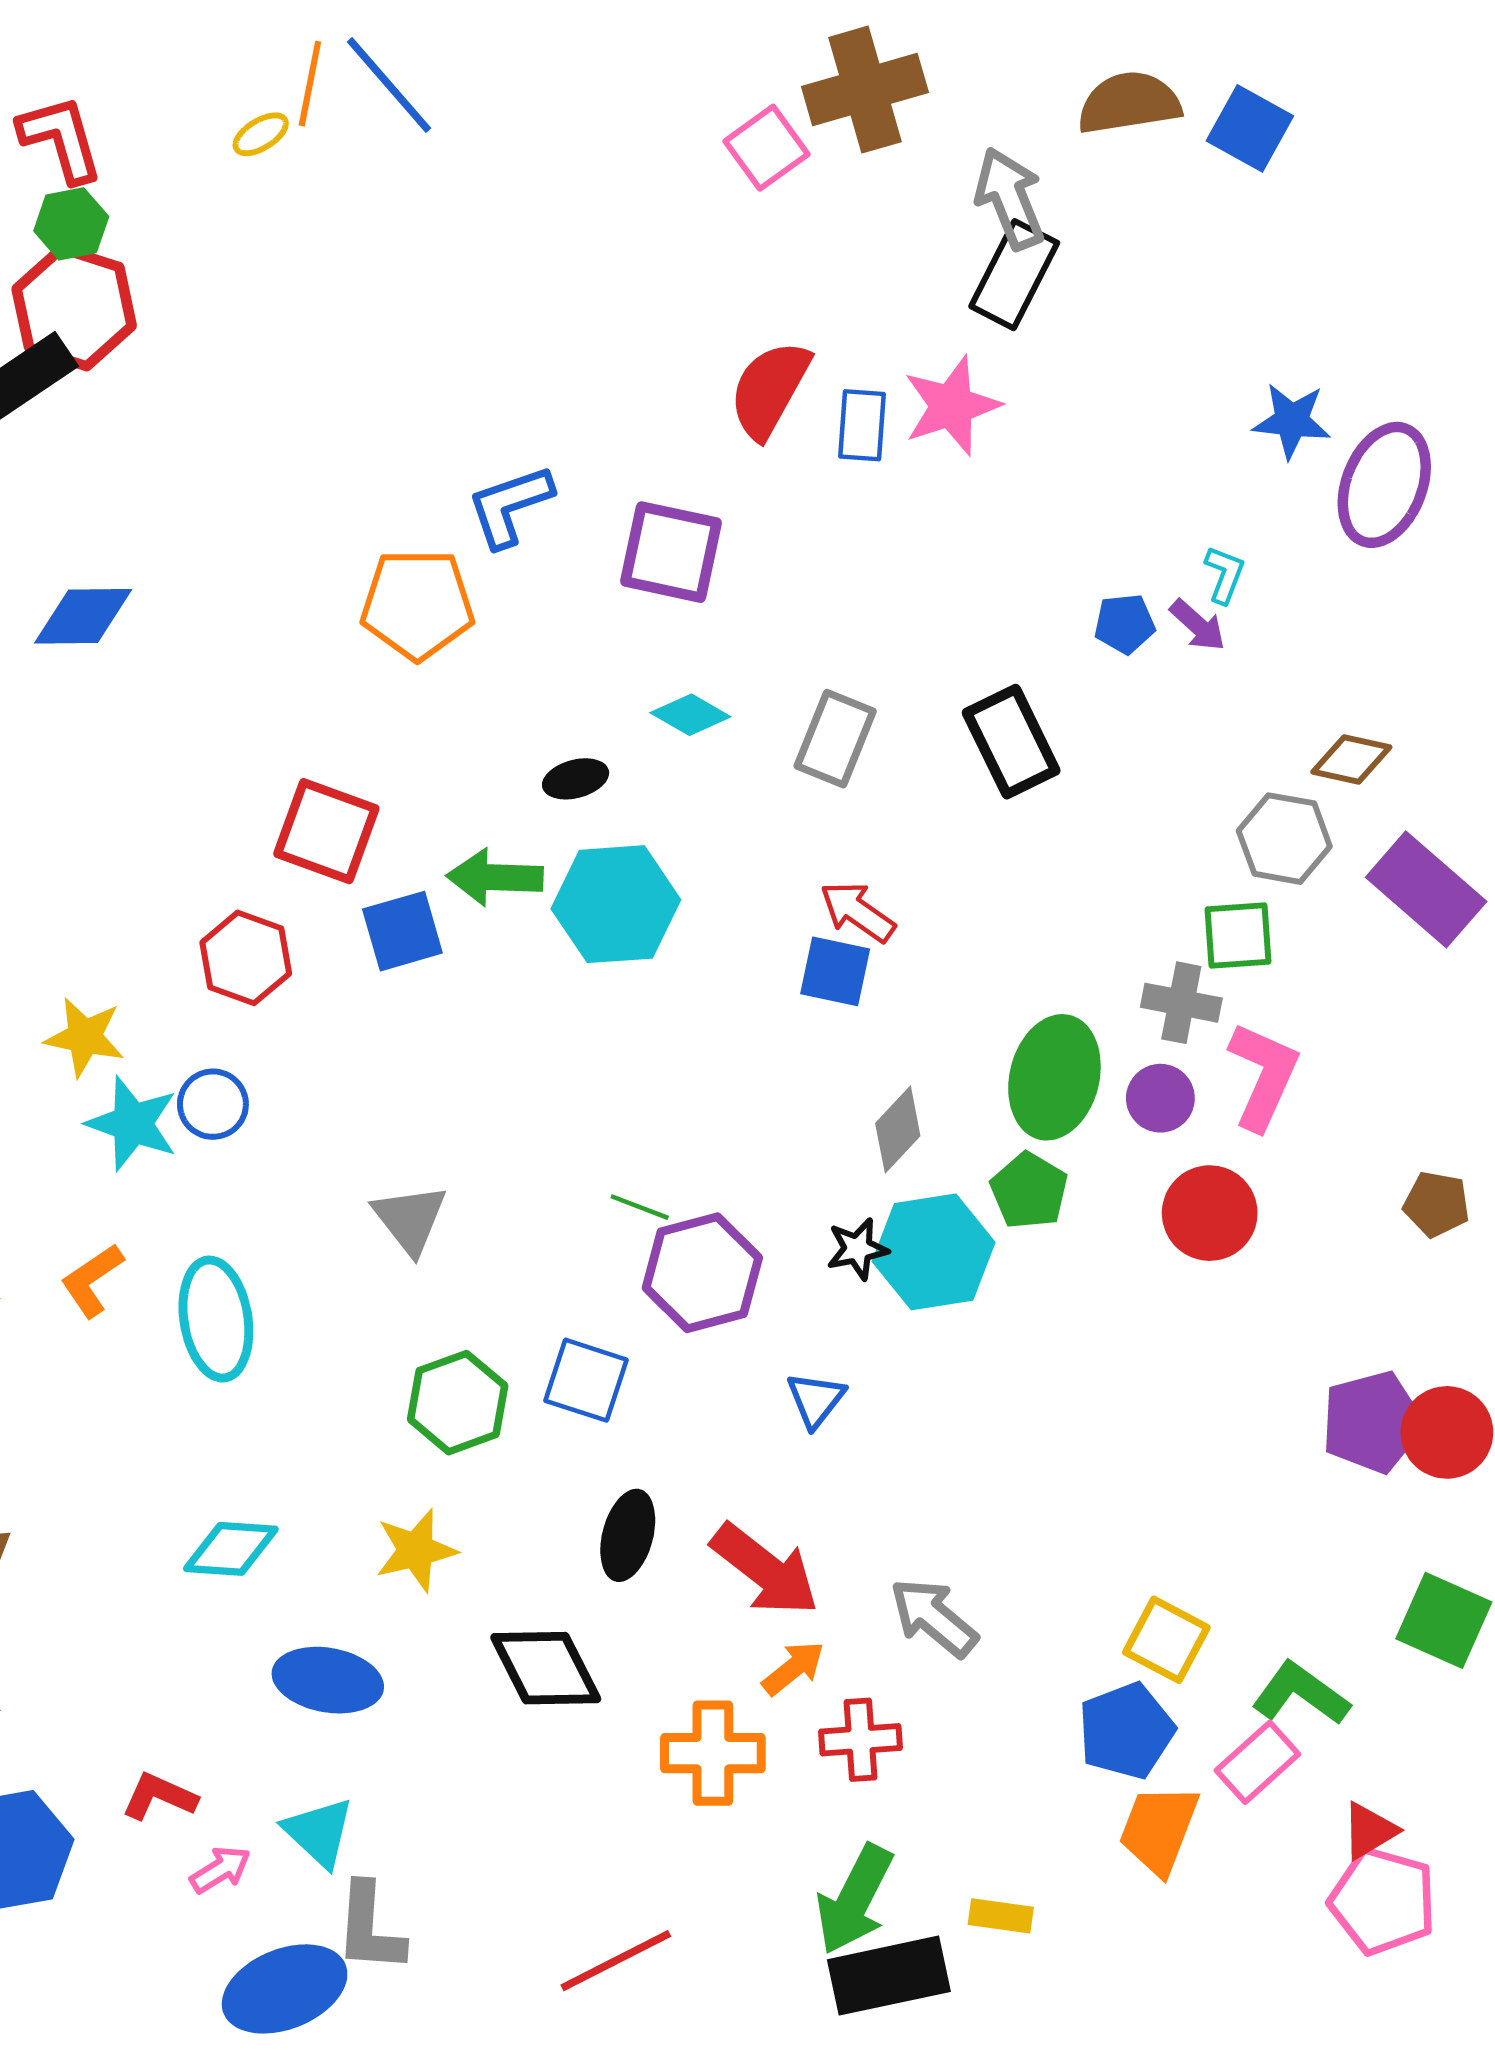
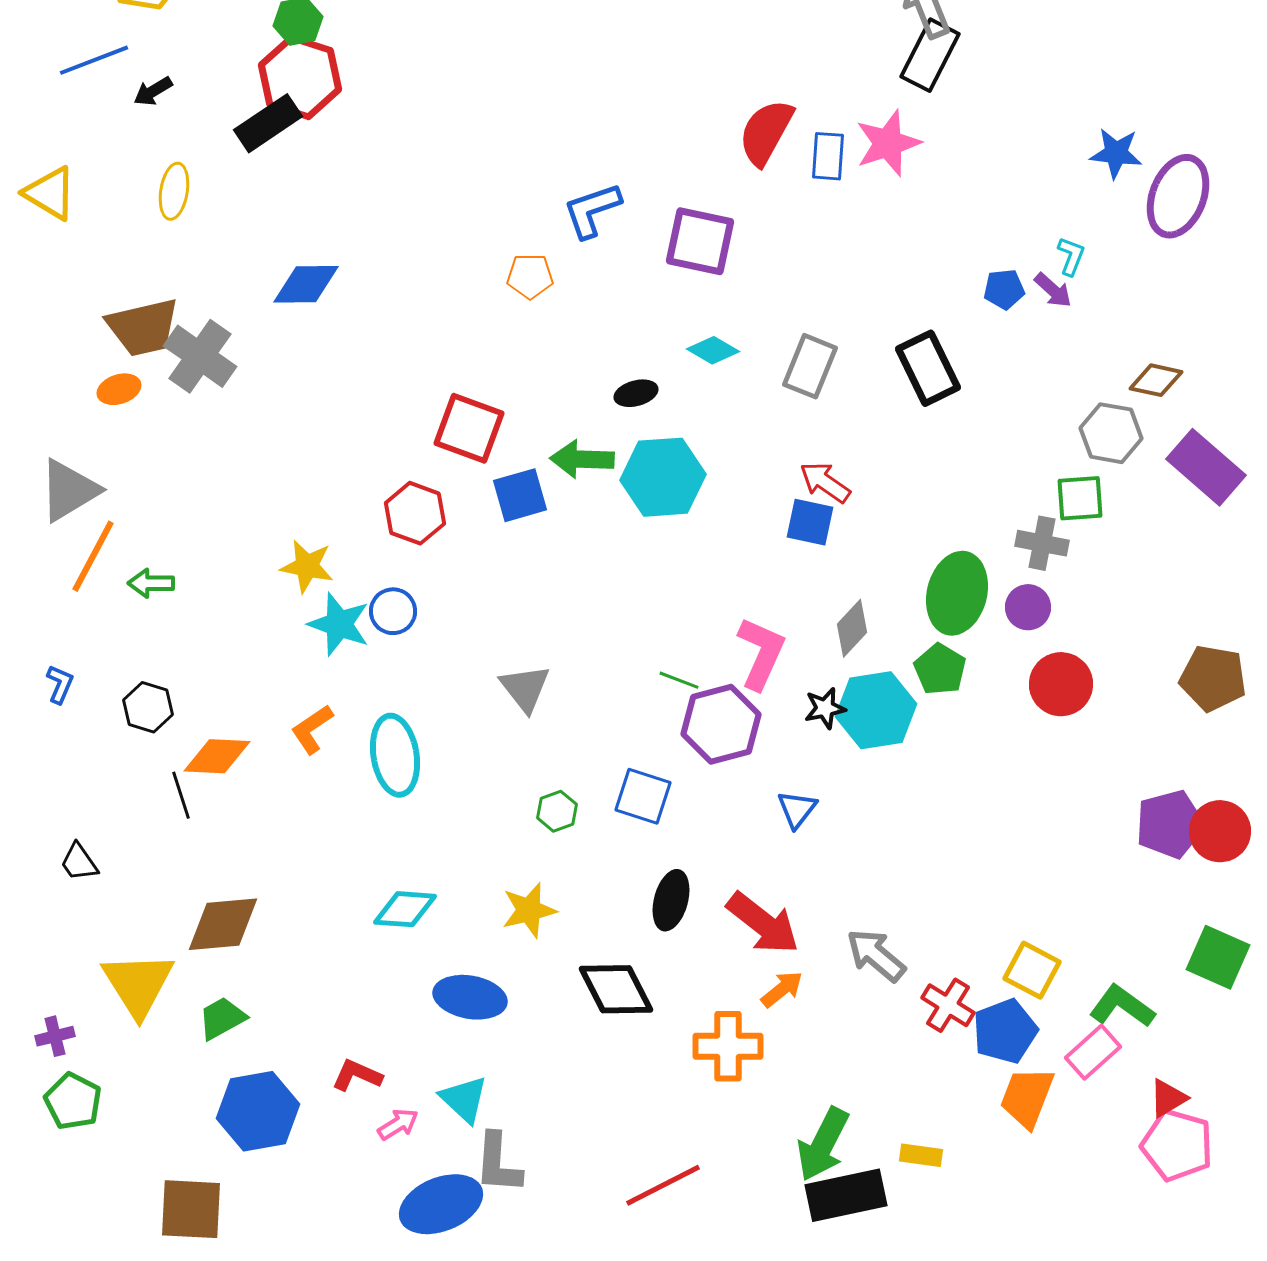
orange pentagon: (417, 604) -> (530, 276), size x0.6
pink L-shape: (1263, 1076) -> (761, 653), moved
brown pentagon: (1436, 1204) -> (1213, 678), size x1.5
green hexagon: (458, 1403) -> (557, 811), size x0.6
red cross: (861, 1740) -> (948, 1005), moved, turned 36

